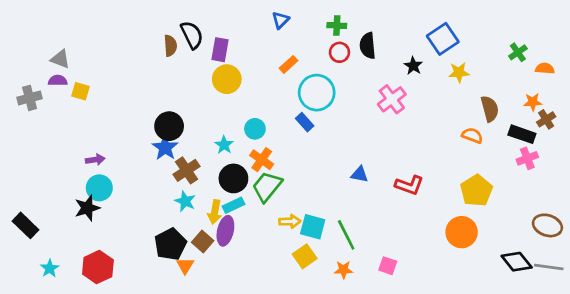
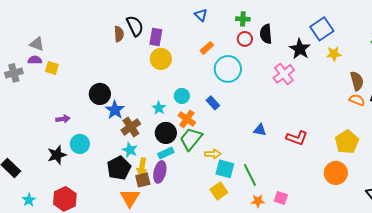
blue triangle: (280, 20) -> (201, 15), turned -32
black star: (413, 66) -> (300, 49), size x1.5
blue rectangle: (305, 122) -> (213, 103), moved
black circle: (169, 126) -> (100, 94), moved
orange semicircle: (472, 136) -> (357, 100), moved
cyan circle: (99, 188) -> (80, 144), moved
yellow arrow: (215, 212) -> (142, 167), moved
yellow arrow: (290, 221) -> (213, 154), moved
brown square: (203, 242) -> (143, 180), turned 35
black pentagon: (170, 244) -> (119, 168), moved
orange triangle: (185, 266) -> (130, 198), size x1.5
orange star: (344, 270) -> (258, 201), moved

